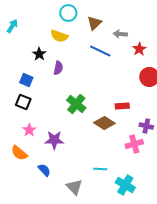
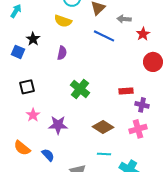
black star: (39, 54) -> (33, 39), moved
blue square: (26, 80) -> (18, 52), moved
black square: (23, 102) -> (27, 87), turned -35
brown diamond: (104, 123) -> (103, 127), moved
purple cross: (146, 126) -> (142, 105), moved
orange semicircle: (19, 153) -> (22, 148), moved

